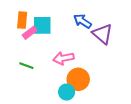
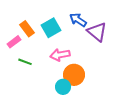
orange rectangle: (22, 20) -> (27, 29), moved, turned -42
cyan square: (42, 25) -> (51, 28), moved, turned -30
pink rectangle: (30, 33) -> (14, 42), moved

